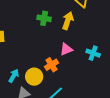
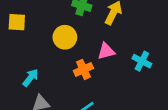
yellow circle: (34, 77) -> (65, 37), moved

